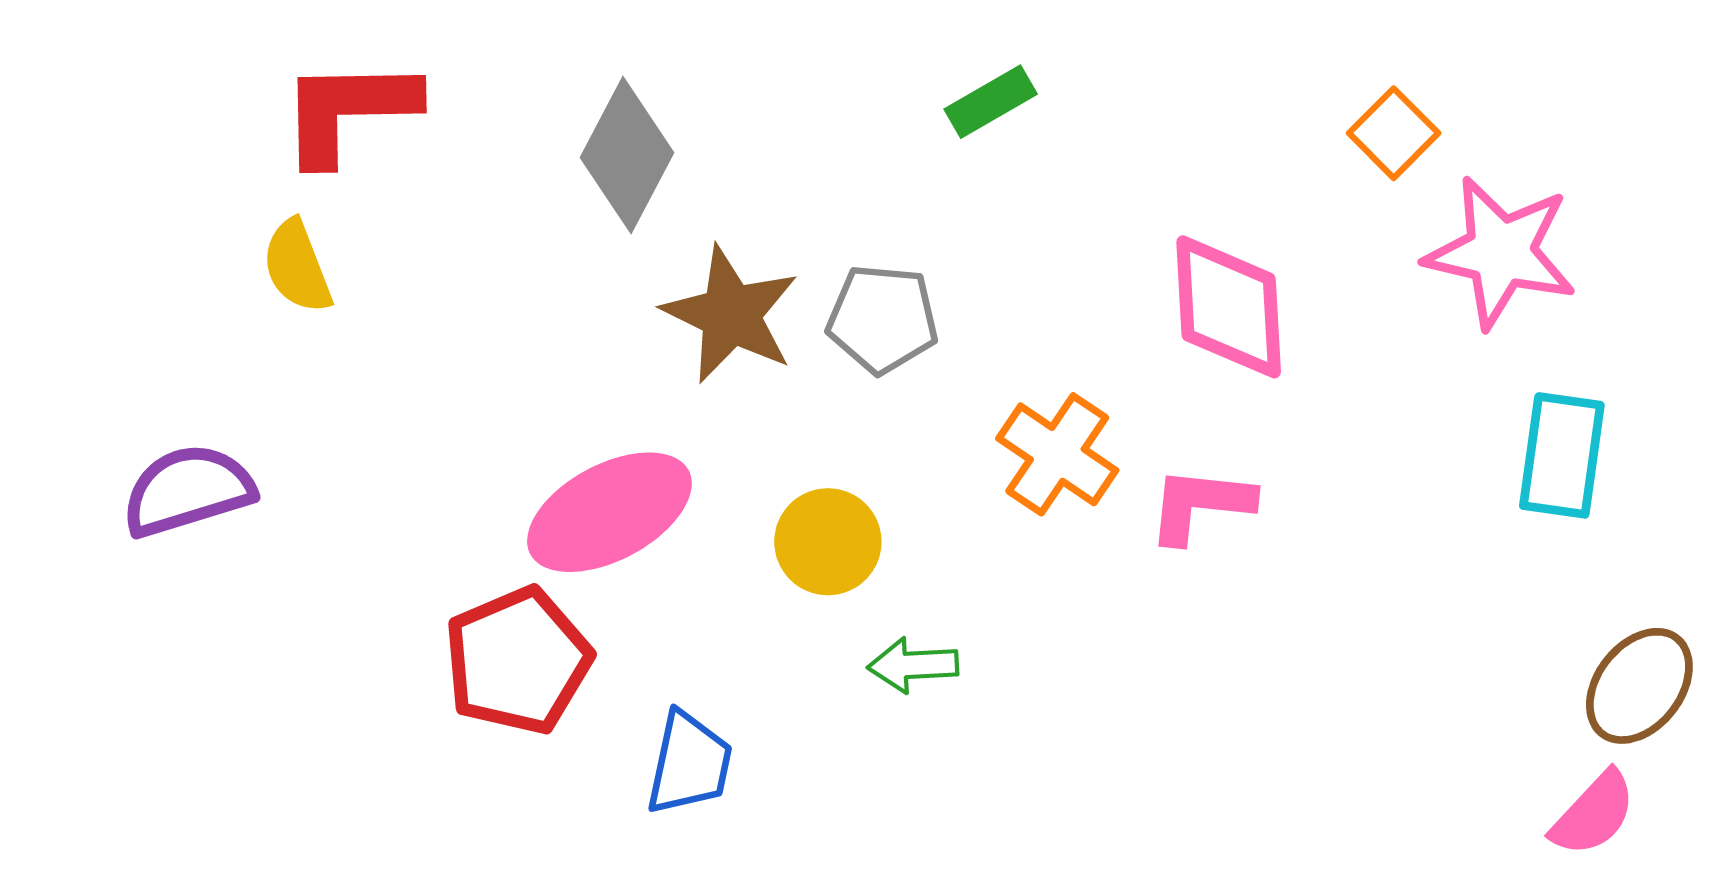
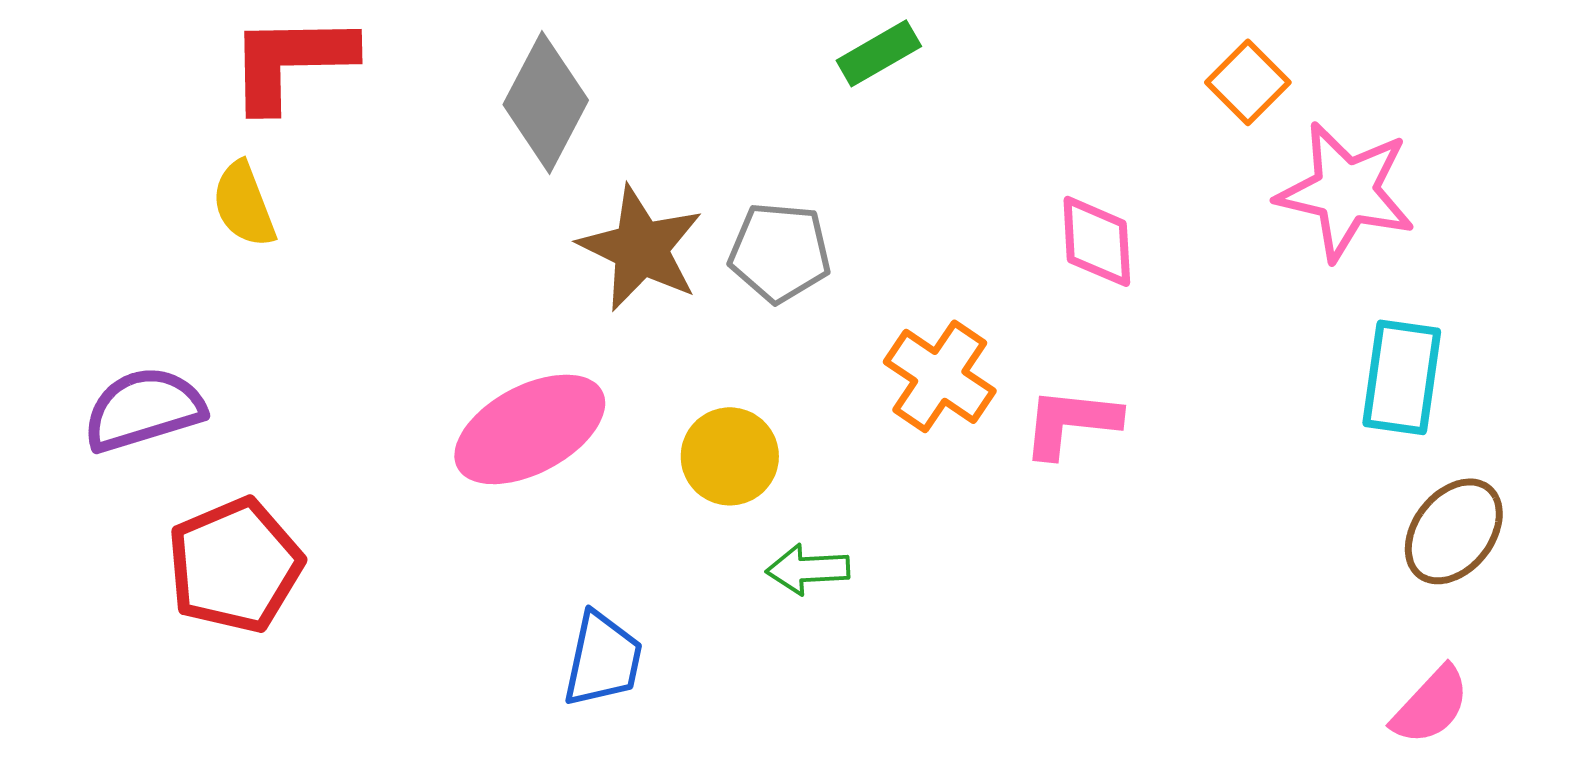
pink diamond: (1229, 307) -> (1097, 241), size x0.7
red pentagon: (518, 661) -> (235, 565), moved
brown ellipse: (1639, 686) -> (1454, 531), moved

